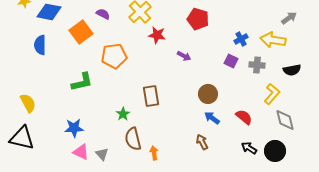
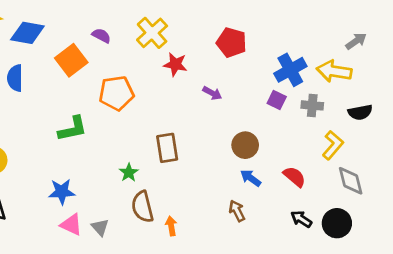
blue cross: (241, 39) -> (290, 70), size x1.6

